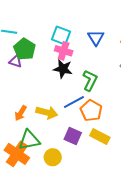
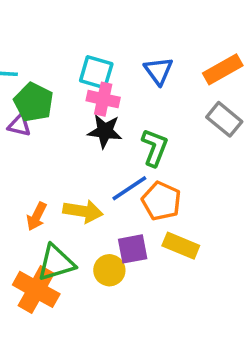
purple square: (73, 136) -> (133, 249), turned -30
yellow circle: (53, 157) -> (109, 270), moved

